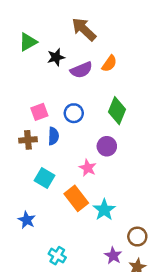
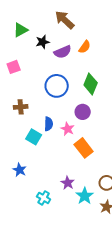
pink square: (39, 112) -> (14, 67), moved
blue circle: (74, 113) -> (57, 86), size x1.5
blue semicircle: (53, 136) -> (49, 124), moved
orange rectangle: (76, 198) -> (84, 148), moved
cyan star: (104, 210) -> (85, 196), moved
purple star: (113, 256) -> (68, 183), moved

